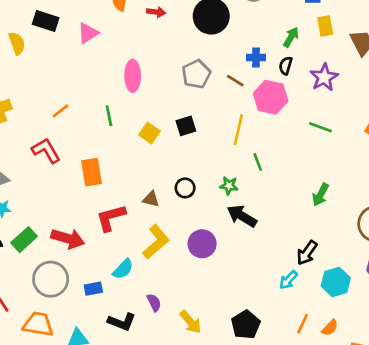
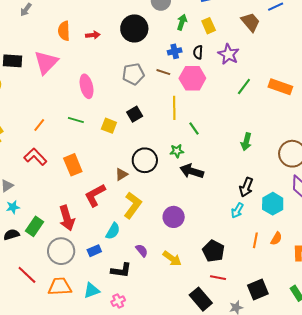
yellow rectangle: (325, 26) -> (209, 26), moved
pink triangle: (88, 33) -> (46, 62), size x1.5
green arrow: (291, 37) -> (182, 22), moved
gray pentagon: (196, 74) -> (133, 74), turned 30
green line: (109, 116) -> (76, 120), turned -49
green line: (321, 127) -> (244, 86), moved, turned -60
black circle: (185, 188) -> (145, 160), size x1.6
brown triangle: (151, 199) -> (121, 174), turned -32
red arrow: (68, 239) -> (67, 218), turned 70
purple circle: (202, 244) -> (174, 217), moved

